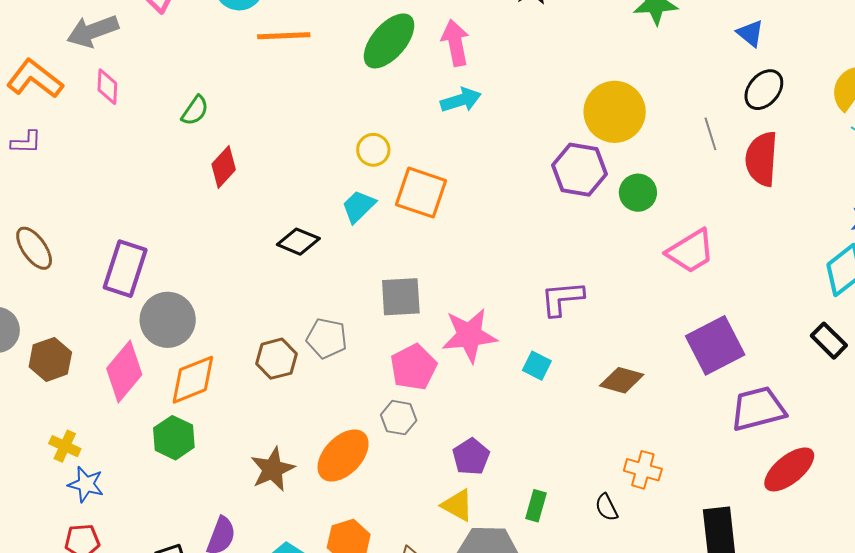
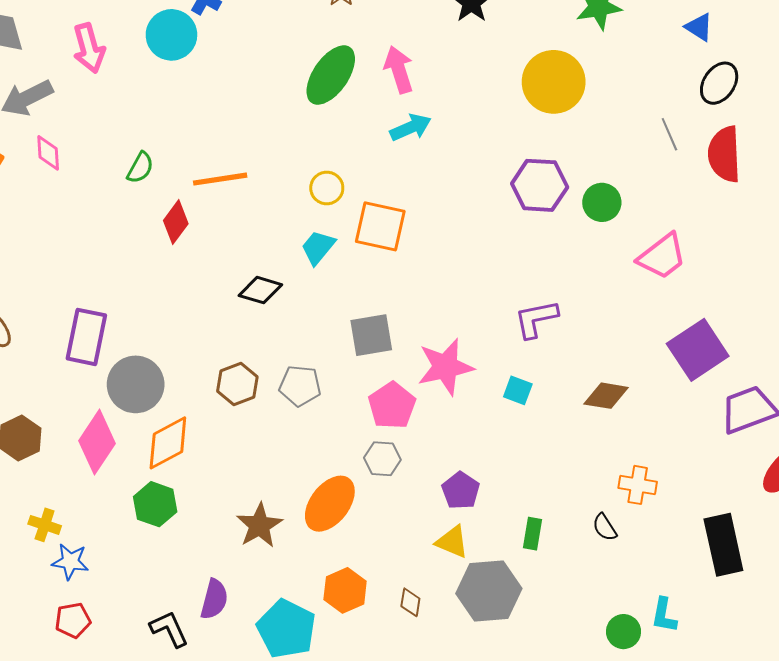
orange line: (284, 36) -> (220, 179), moved
yellow circle: (615, 112) -> (554, 82), moved
brown hexagon: (276, 359) -> (237, 384), moved

